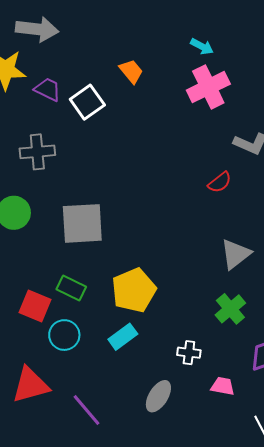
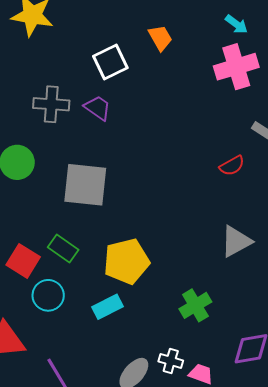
purple trapezoid: (48, 89) -> (98, 108), moved
green cross: (230, 309) -> (195, 305), moved
white cross: (189, 353) -> (171, 361), moved

